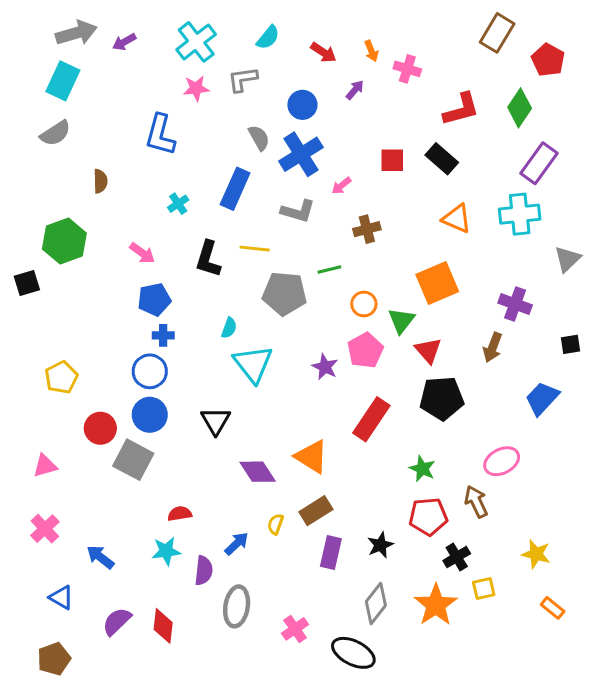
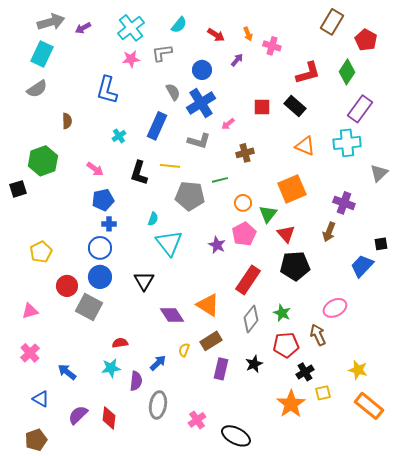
black square: (571, 344) -> (381, 244), moved
gray diamond: (376, 603) -> (251, 319), moved
orange rectangle: (553, 608) -> (369, 406), size x1.8

